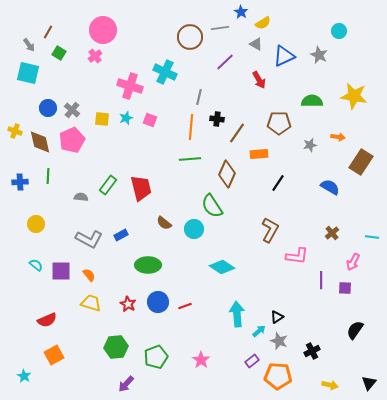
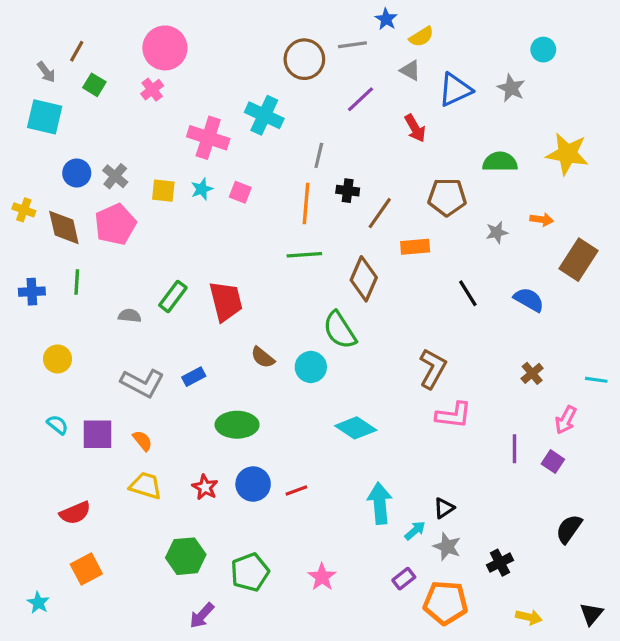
black line: (278, 183) -> (468, 293), moved, turned -66
pink L-shape: (297, 256) -> (453, 415), moved
purple square: (345, 288) -> (553, 462), turned 32

